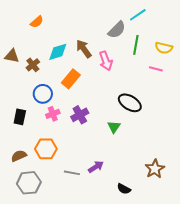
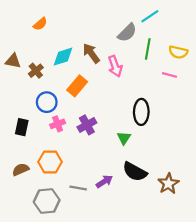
black ellipse: (130, 103) -> (141, 112), turned 60
gray hexagon: (29, 183) -> (47, 201), moved
black semicircle: (124, 189) -> (135, 172), moved, size x1.6

